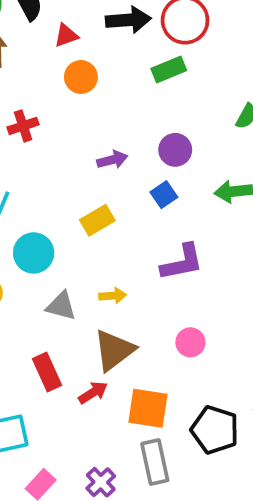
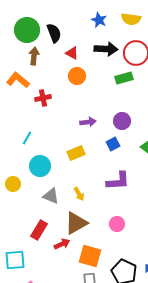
red triangle: (66, 35) -> (72, 53), turned 40
yellow arrow: (113, 296) -> (79, 194), turned 56
red rectangle: (47, 372) -> (39, 230), turned 48

